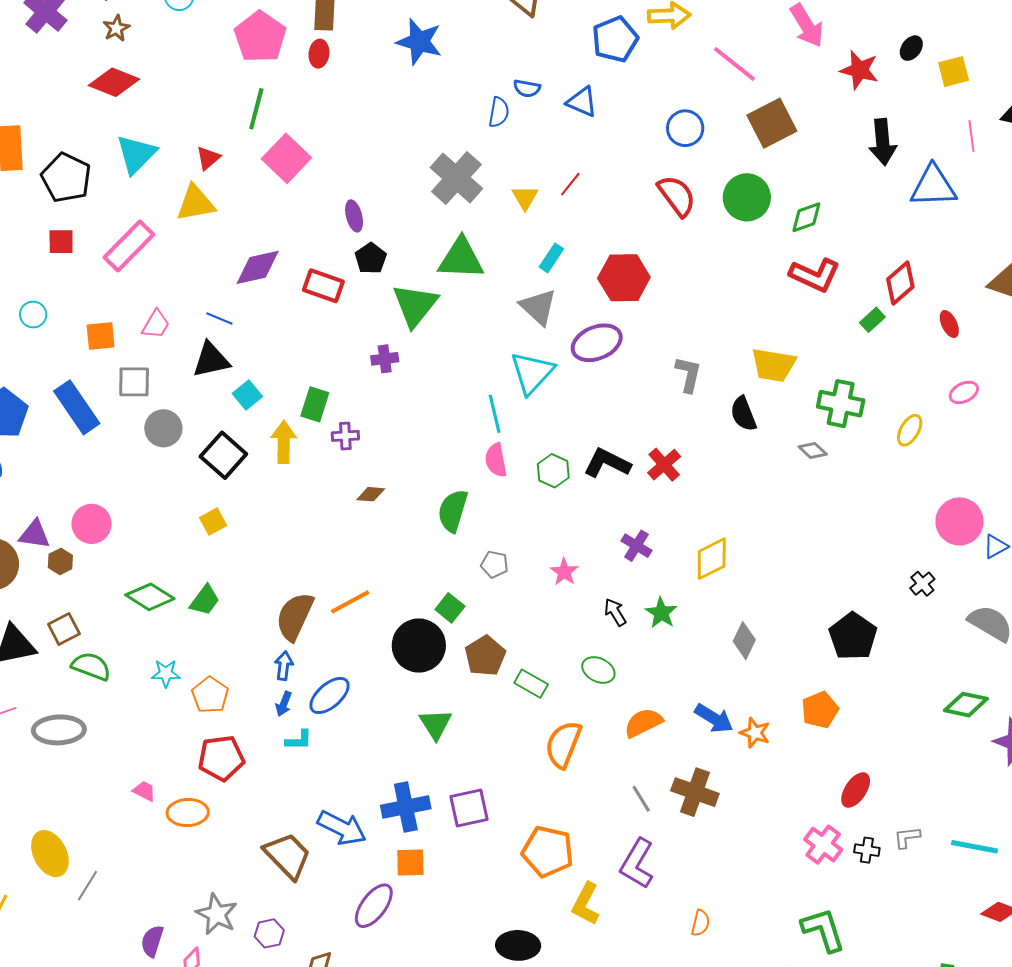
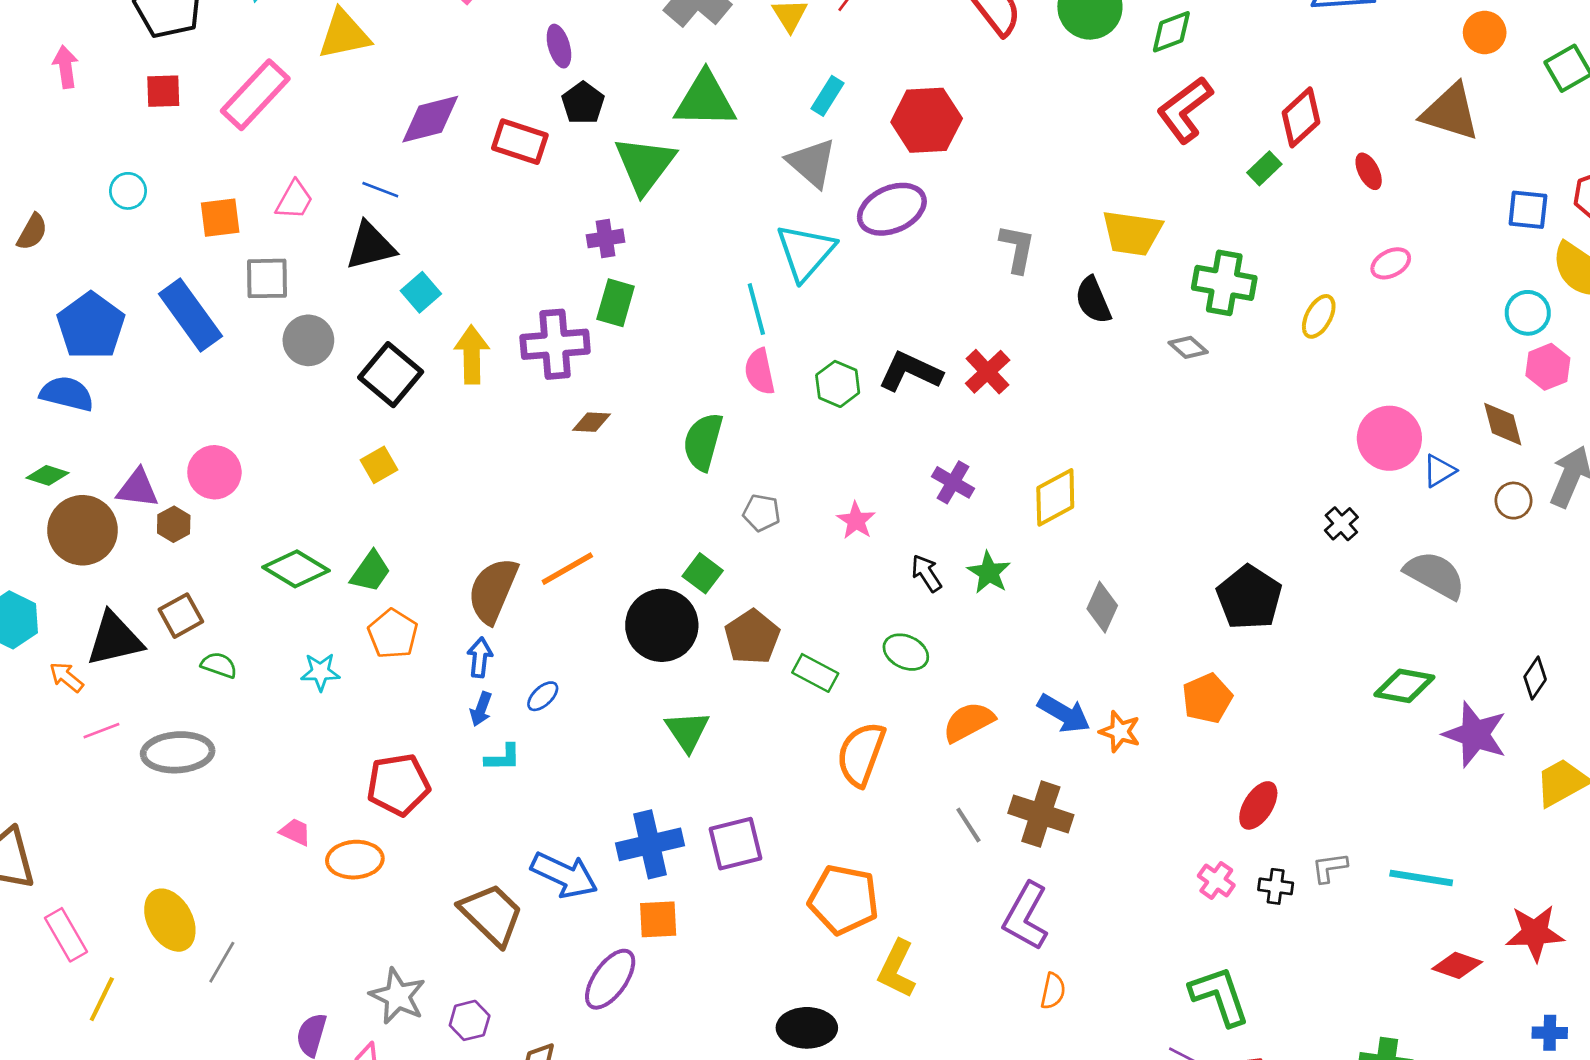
red L-shape: (815, 275) -> (1185, 110), turned 120
green rectangle: (315, 404) -> (616, 303), moved
purple cross: (345, 436) -> (555, 344), size x1.8
green semicircle: (91, 666) -> (219, 665), size x0.7
orange pentagon: (210, 695) -> (393, 634), moved
blue ellipse: (330, 696) -> (543, 696), size x0.6
pink cross: (823, 845) -> (1216, 880), size x0.7
purple L-shape: (637, 864) -> (1026, 916), moved

